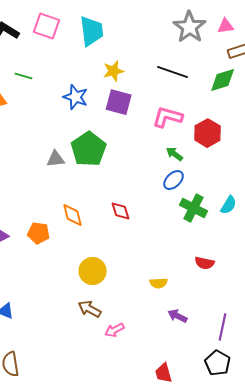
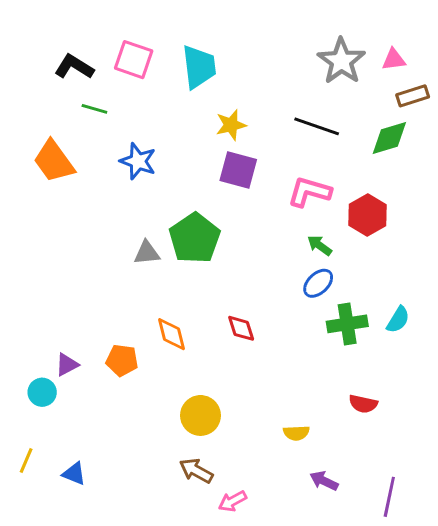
green line: (24, 76) -> (94, 109), moved
blue star: (76, 97) -> (138, 161), moved
green cross: (194, 208) -> (347, 324), turned -36

